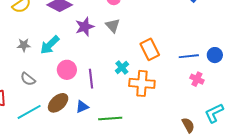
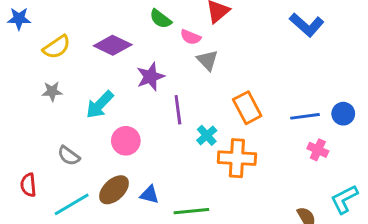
gray triangle: (113, 26) -> (207, 60), moved
gray star: (24, 45) -> (52, 91), moved
purple line: (91, 79) -> (178, 110), moved
blue triangle: (82, 107) -> (150, 195), turned 40

